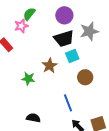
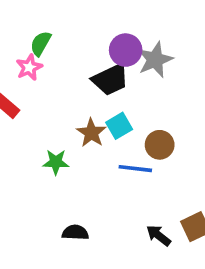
purple circle: (64, 15) -> (126, 50), moved
cyan square: (72, 56) -> (119, 126), moved
blue line: (68, 103) -> (135, 169), moved, turned -54

